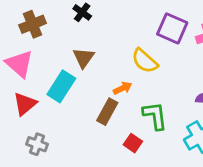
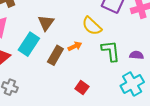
brown rectangle: (107, 112) -> (55, 55), moved
green L-shape: (155, 116) -> (111, 51), moved

